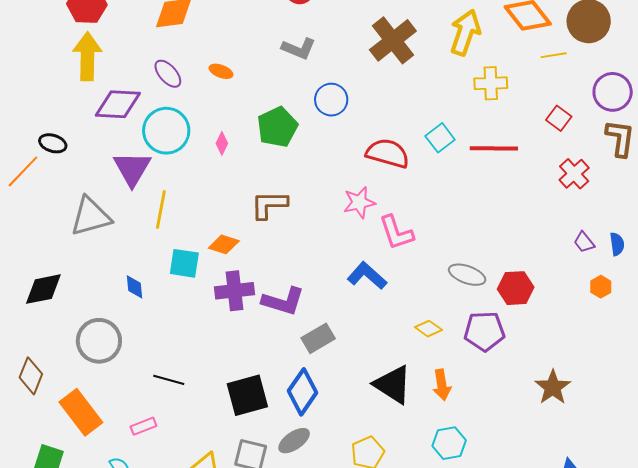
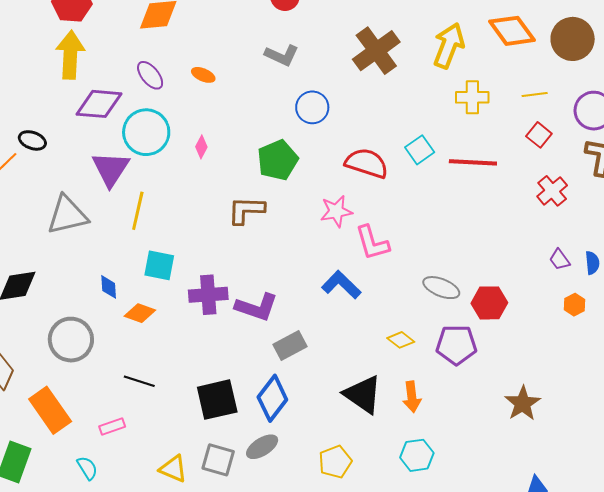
yellow line: (554, 55) -> (535, 95), moved
green pentagon: (277, 127) -> (278, 160), moved
orange diamond: (224, 244) -> (140, 313), moved

